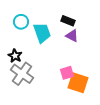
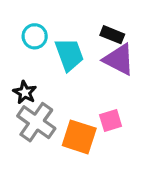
purple triangle: (72, 36) -> (119, 59), size x1.5
orange square: (78, 83) -> (79, 137), moved

